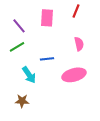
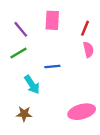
red line: (76, 11) -> (85, 28), moved
pink ellipse: (74, 75) -> (82, 112), moved

